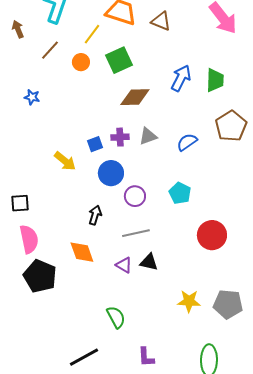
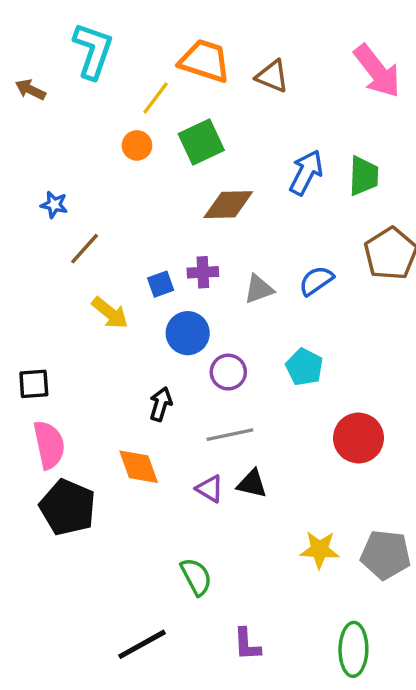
brown arrow: (18, 29) -> (30, 90), turned -42
brown line: (50, 50) -> (85, 249), moved
gray triangle: (148, 136) -> (259, 289), moved

